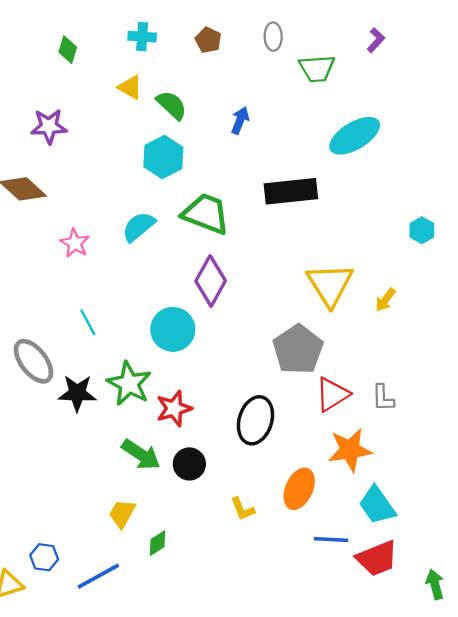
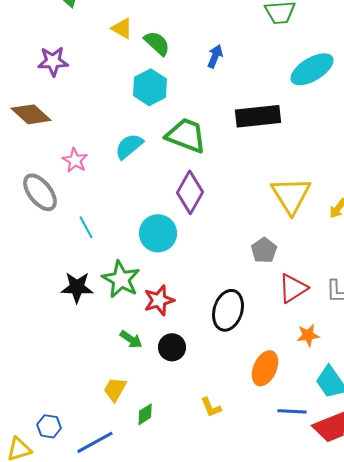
gray pentagon: (298, 349) -> (264, 250), size x0.6
gray ellipse: (34, 361) -> (40, 192), moved
orange star: (350, 450) -> (308, 335), size x0.6
green arrow: (141, 455) -> (131, 339), size x0.7
yellow L-shape: (242, 509) -> (211, 407), moved

